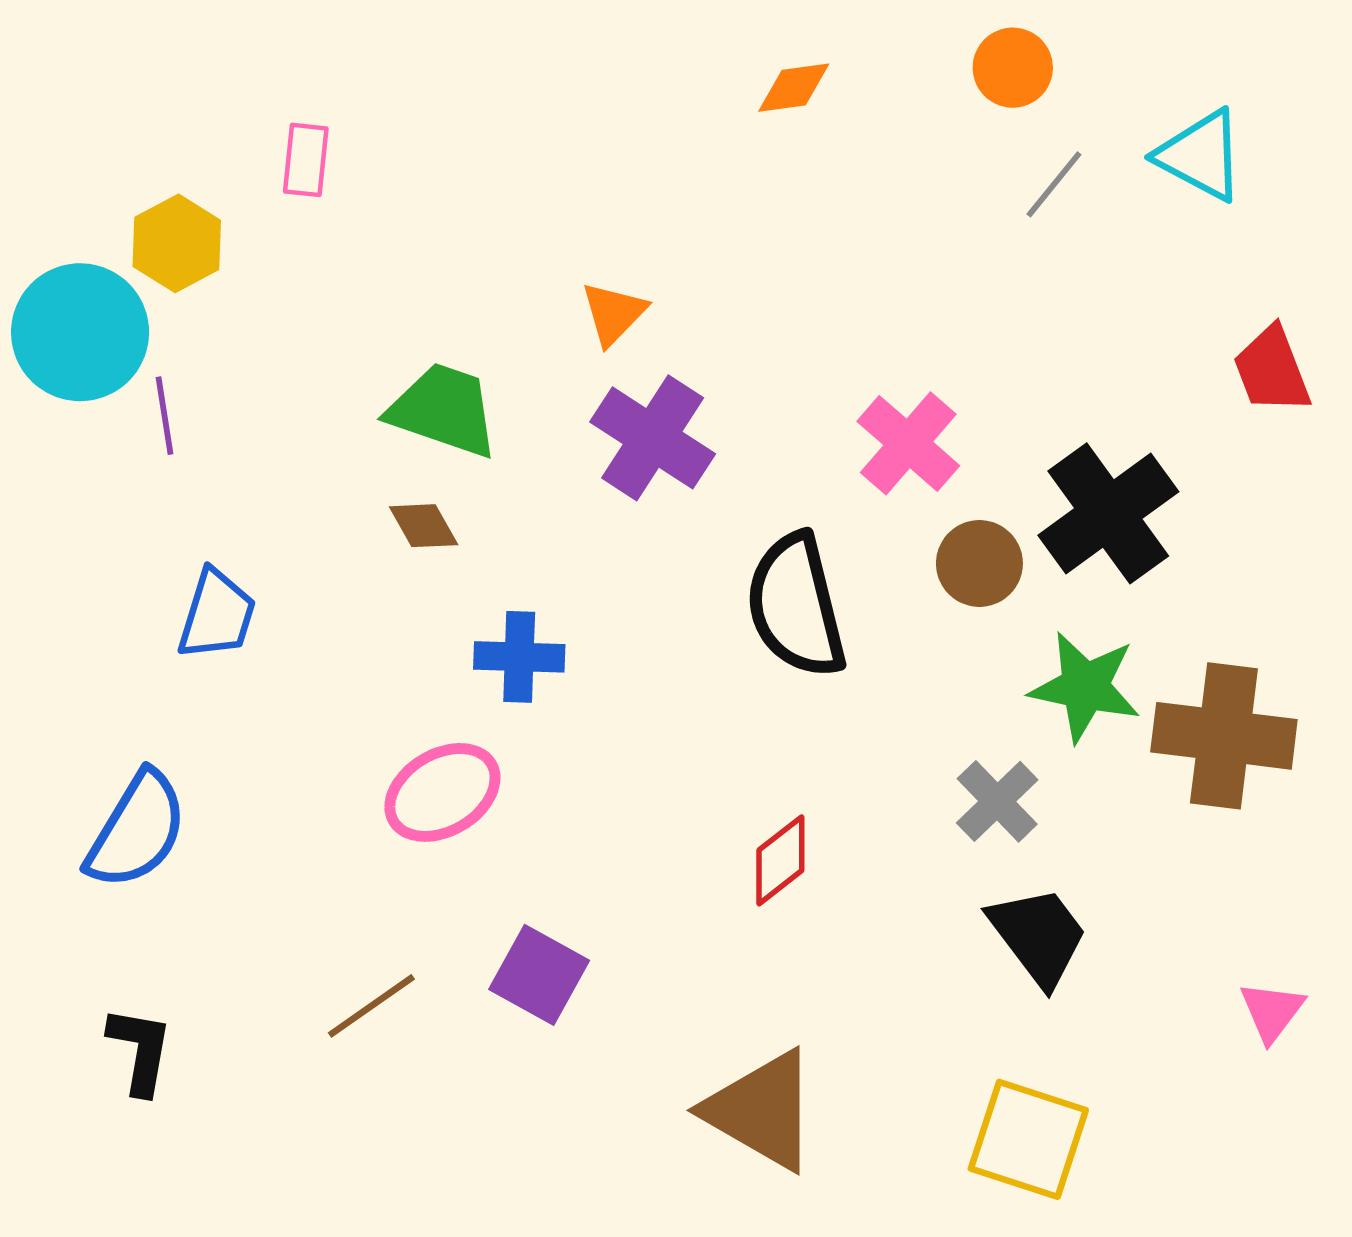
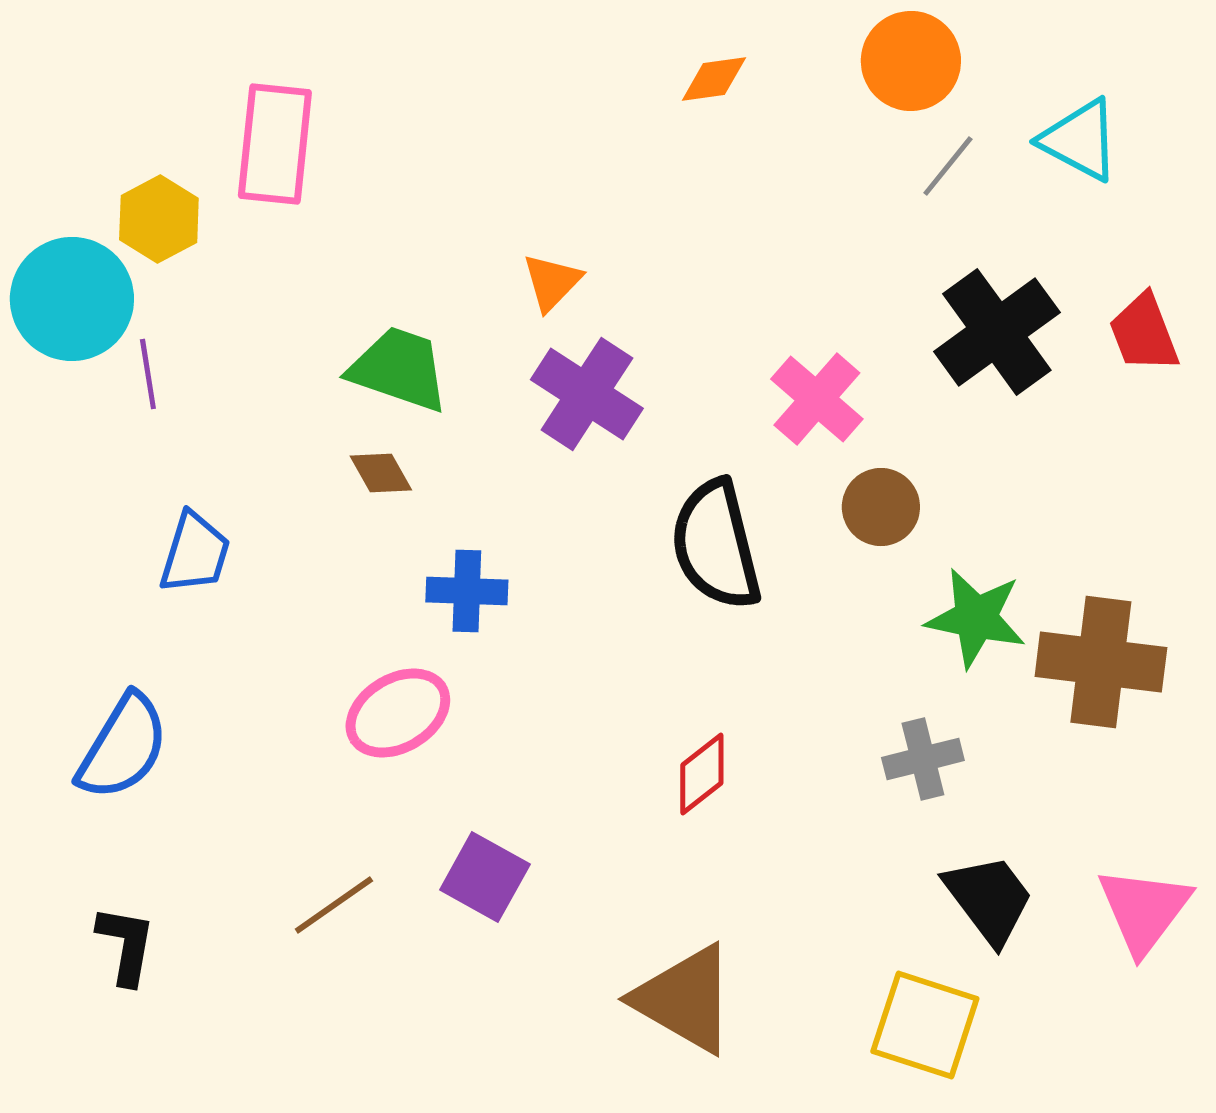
orange circle: (1013, 68) -> (911, 61), size x1.4
pink rectangle: (306, 160) -> (275, 144), size x1.8
black cross: (1108, 513) -> (997, 332), moved
gray cross: (997, 801) -> (923, 759), moved, turned 30
black trapezoid: (1038, 936) -> (989, 899), moved
pink triangle: (1272, 1011) -> (1144, 910), size x1.6

